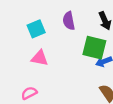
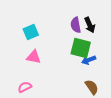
purple semicircle: (69, 21) -> (76, 25), moved

